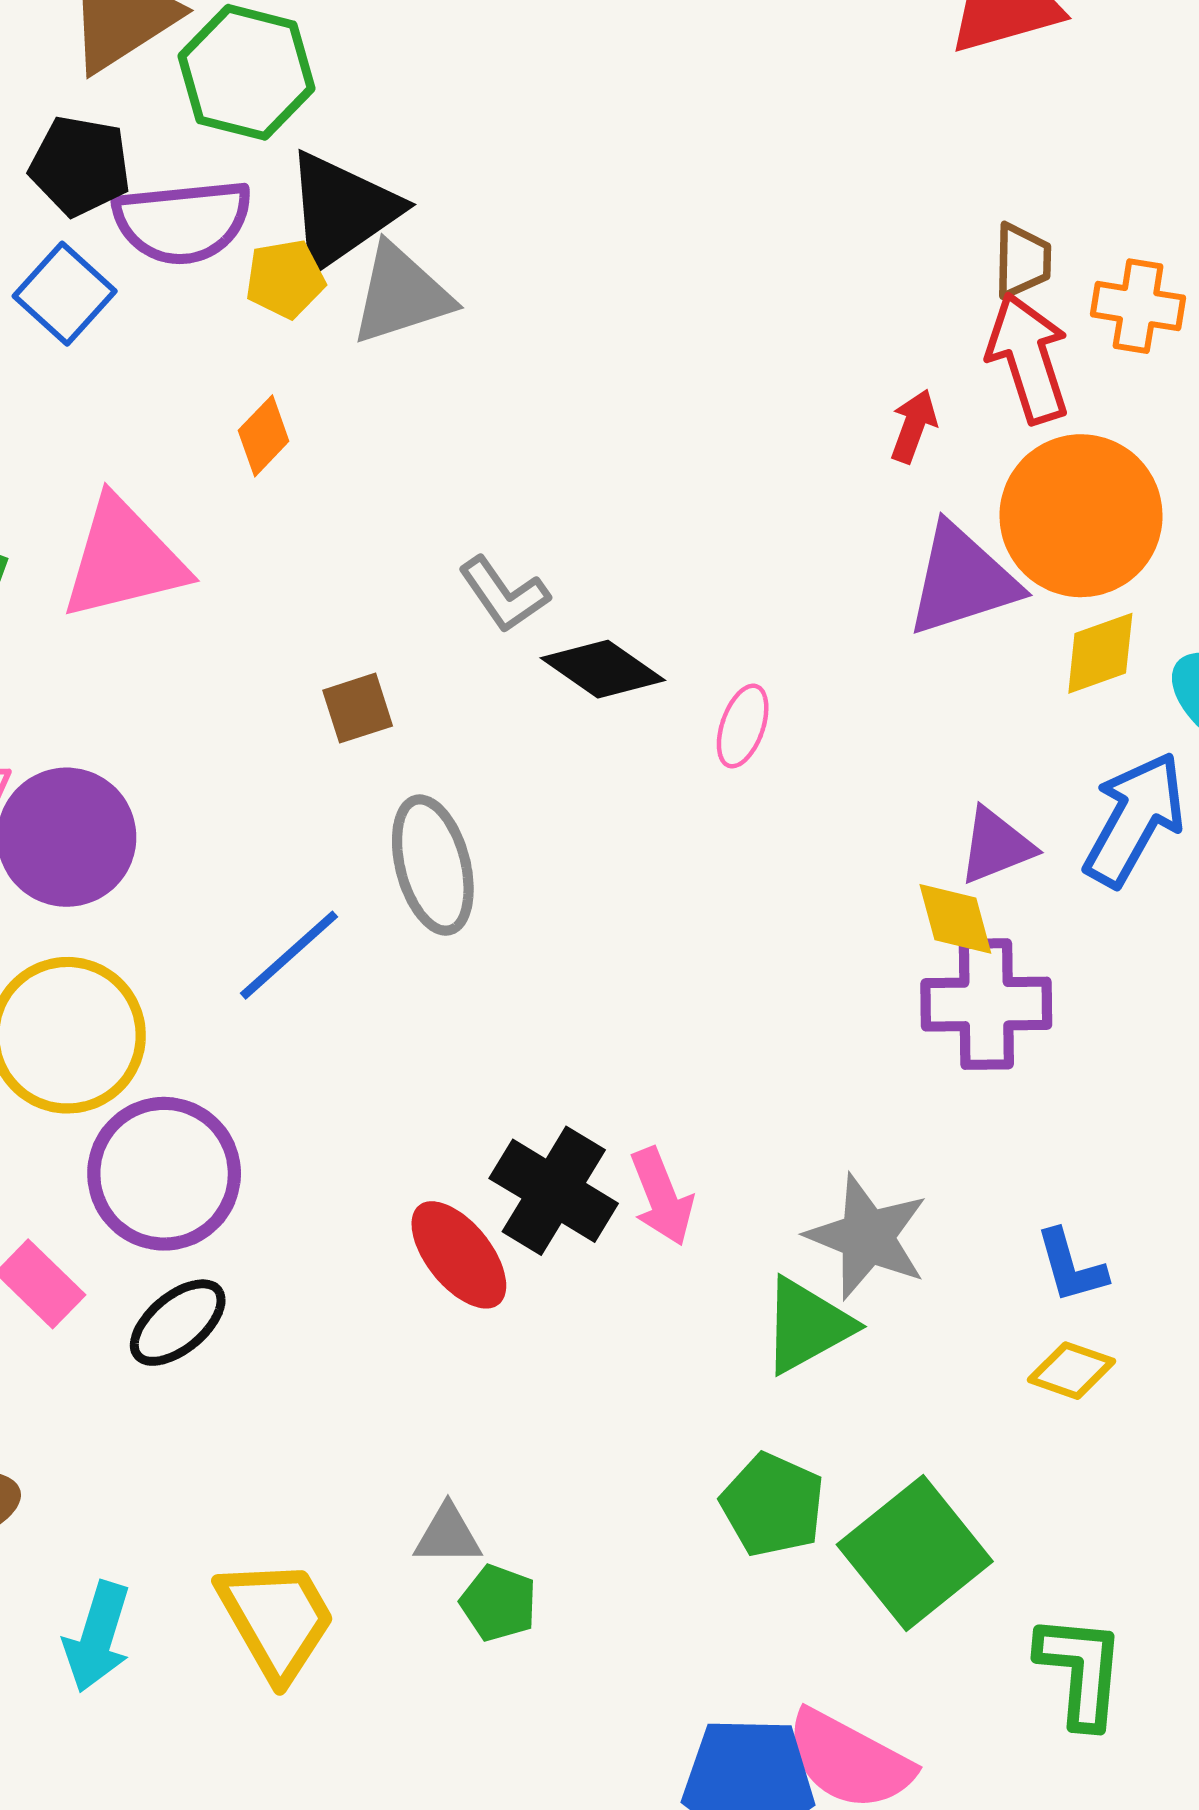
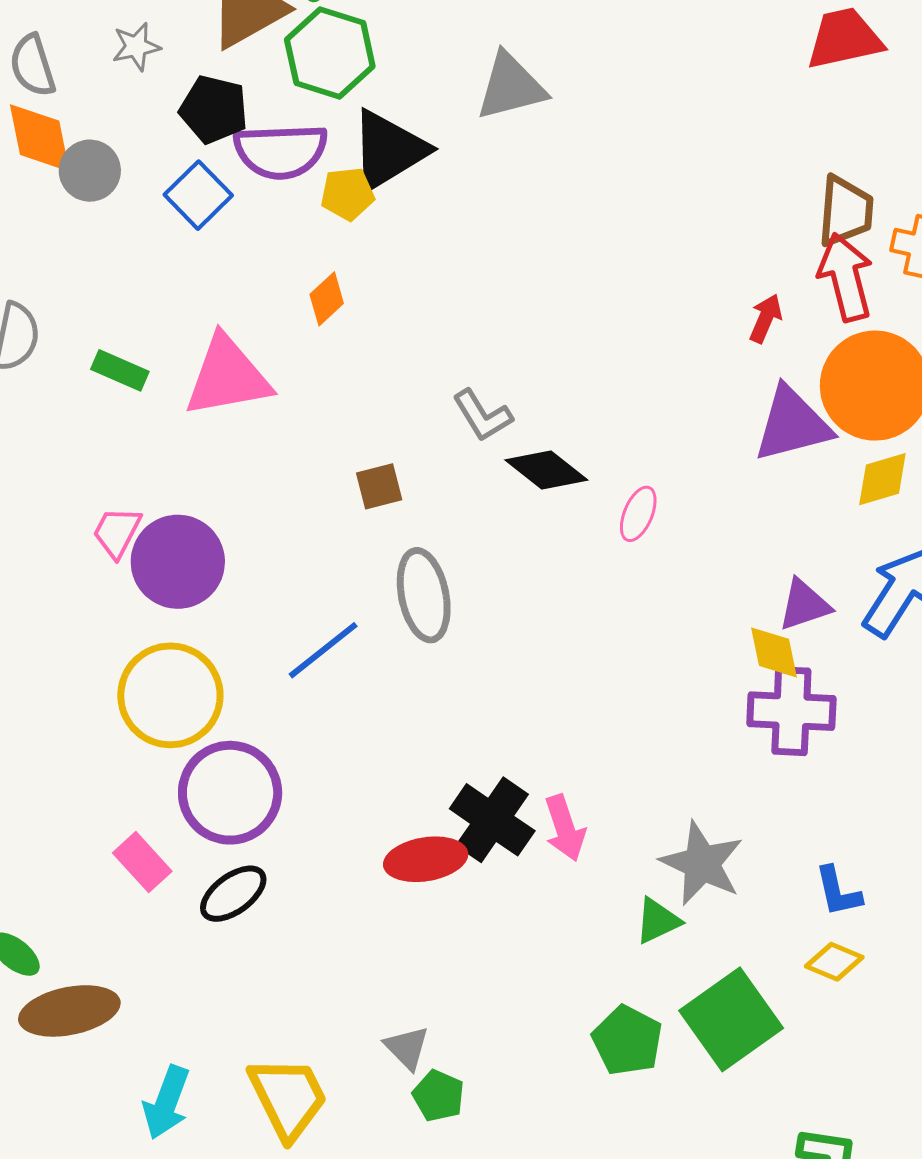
brown trapezoid: (1022, 261) -> (846, 211), size x1.4
gray triangle: (401, 294) -> (511, 87), moved
red ellipse: (459, 1255) -> (426, 859), turned -64
green triangle: (807, 1325) -> (658, 921), size x0.7
gray triangle: (448, 1535) -> (407, 1048), turned 42
green square: (915, 1553) -> (731, 1019), moved

